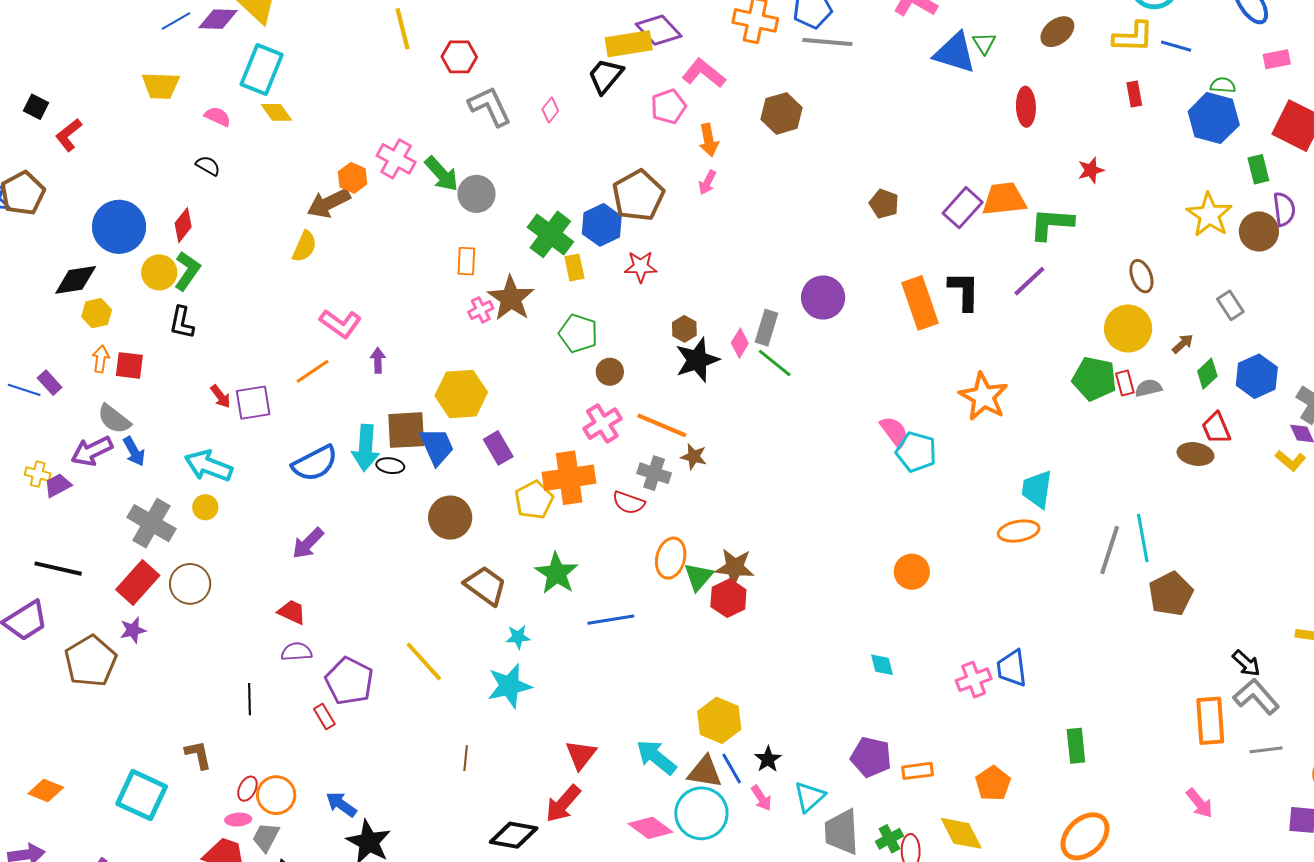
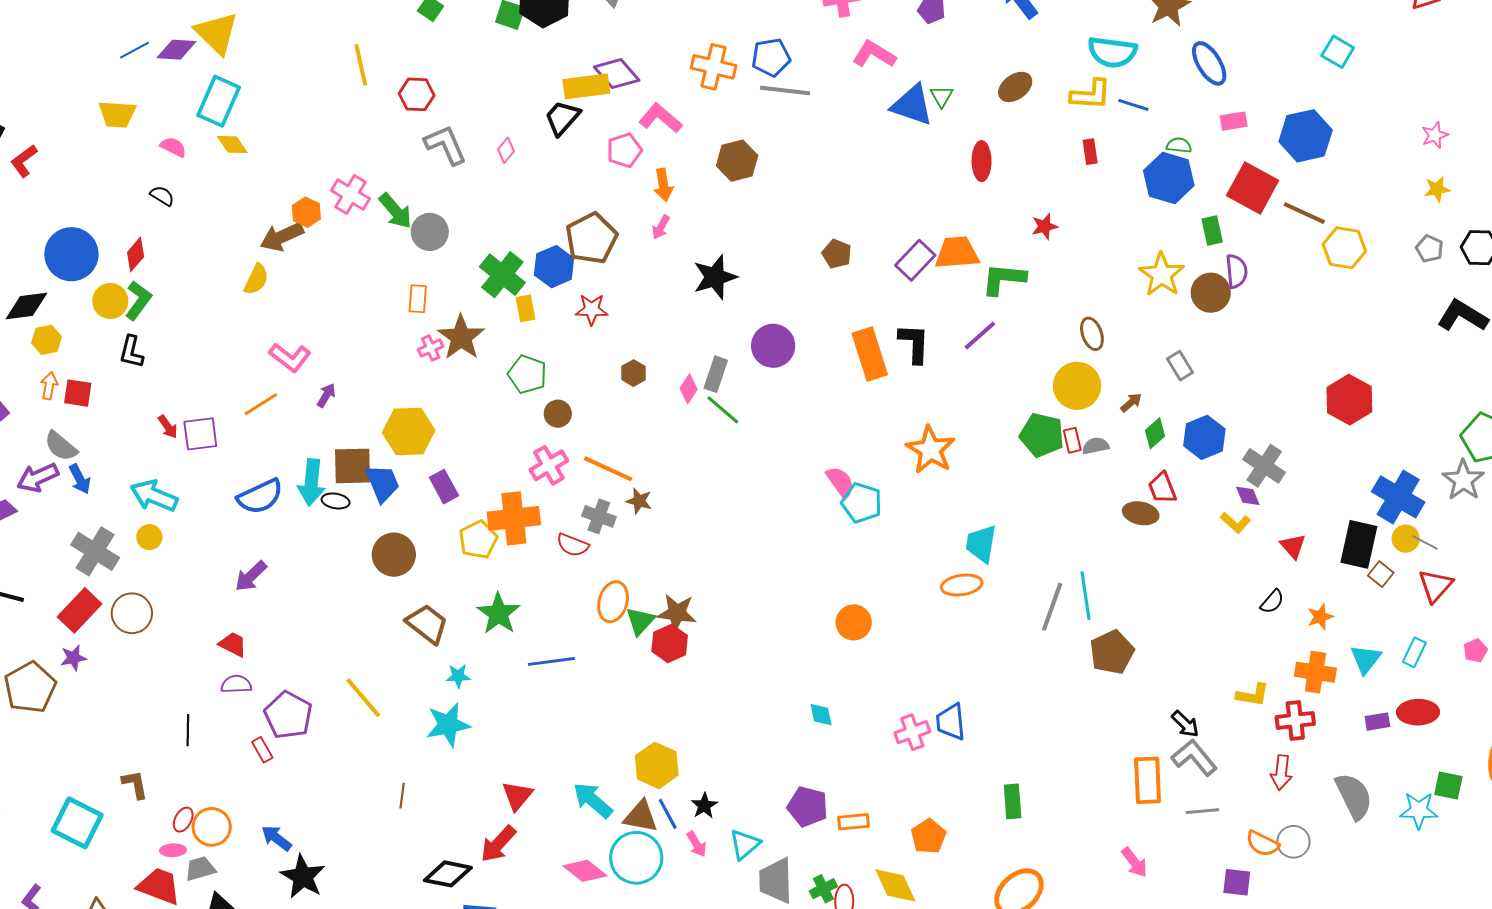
purple arrow: (378, 360) -> (326, 395), turned 30
black star: (697, 360) -> (715, 277), moved
gray trapezoid: (266, 837) -> (200, 869), turned 44

